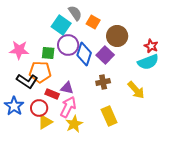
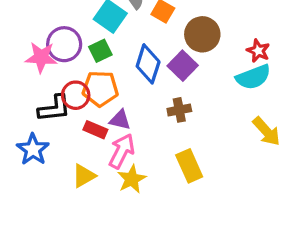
purple circle: (68, 45) -> (64, 44), moved
green square: (48, 53) -> (100, 51), moved, turned -32
orange pentagon: (40, 72) -> (100, 89), moved
black L-shape: (27, 81) -> (54, 108), turned -40
yellow arrow: (136, 90) -> (266, 131), moved
red circle: (39, 108) -> (76, 95), moved

